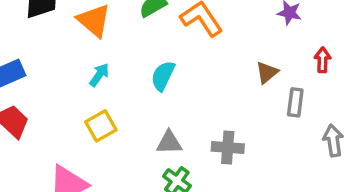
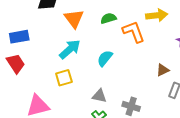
cyan arrow: (99, 75) -> (70, 49), size x1.6

